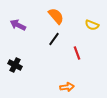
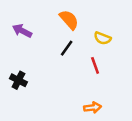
yellow semicircle: (92, 25) -> (102, 38), moved
orange arrow: (67, 87) -> (93, 107), moved

